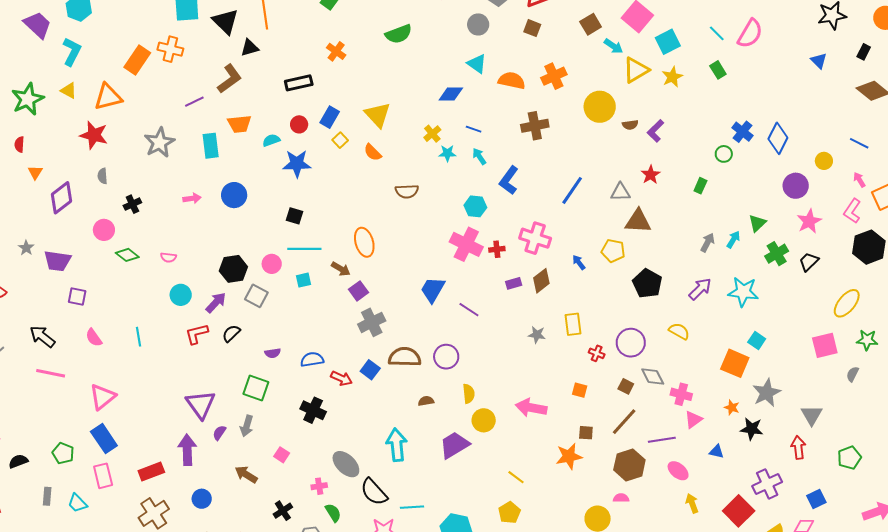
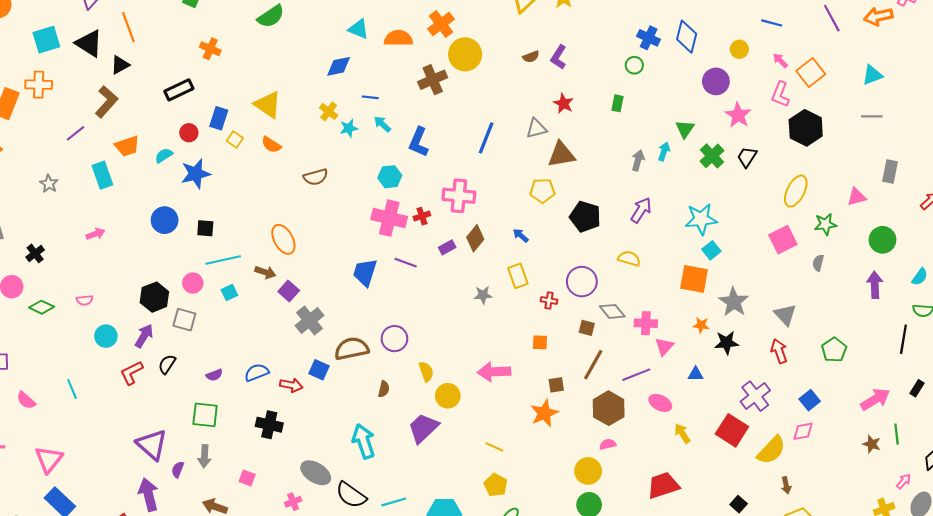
yellow circle: (600, 107) -> (465, 54), moved
gray star: (159, 143) -> (49, 184), size x0.6
blue circle: (234, 195) -> (165, 220), moved
blue arrow: (579, 262) -> (521, 235), moved
cyan star: (743, 292) -> (701, 219), moved
purple line: (469, 310) -> (406, 263), moved
cyan square: (757, 341) -> (711, 250), turned 30
brown semicircle: (426, 401) -> (384, 389), turned 126

